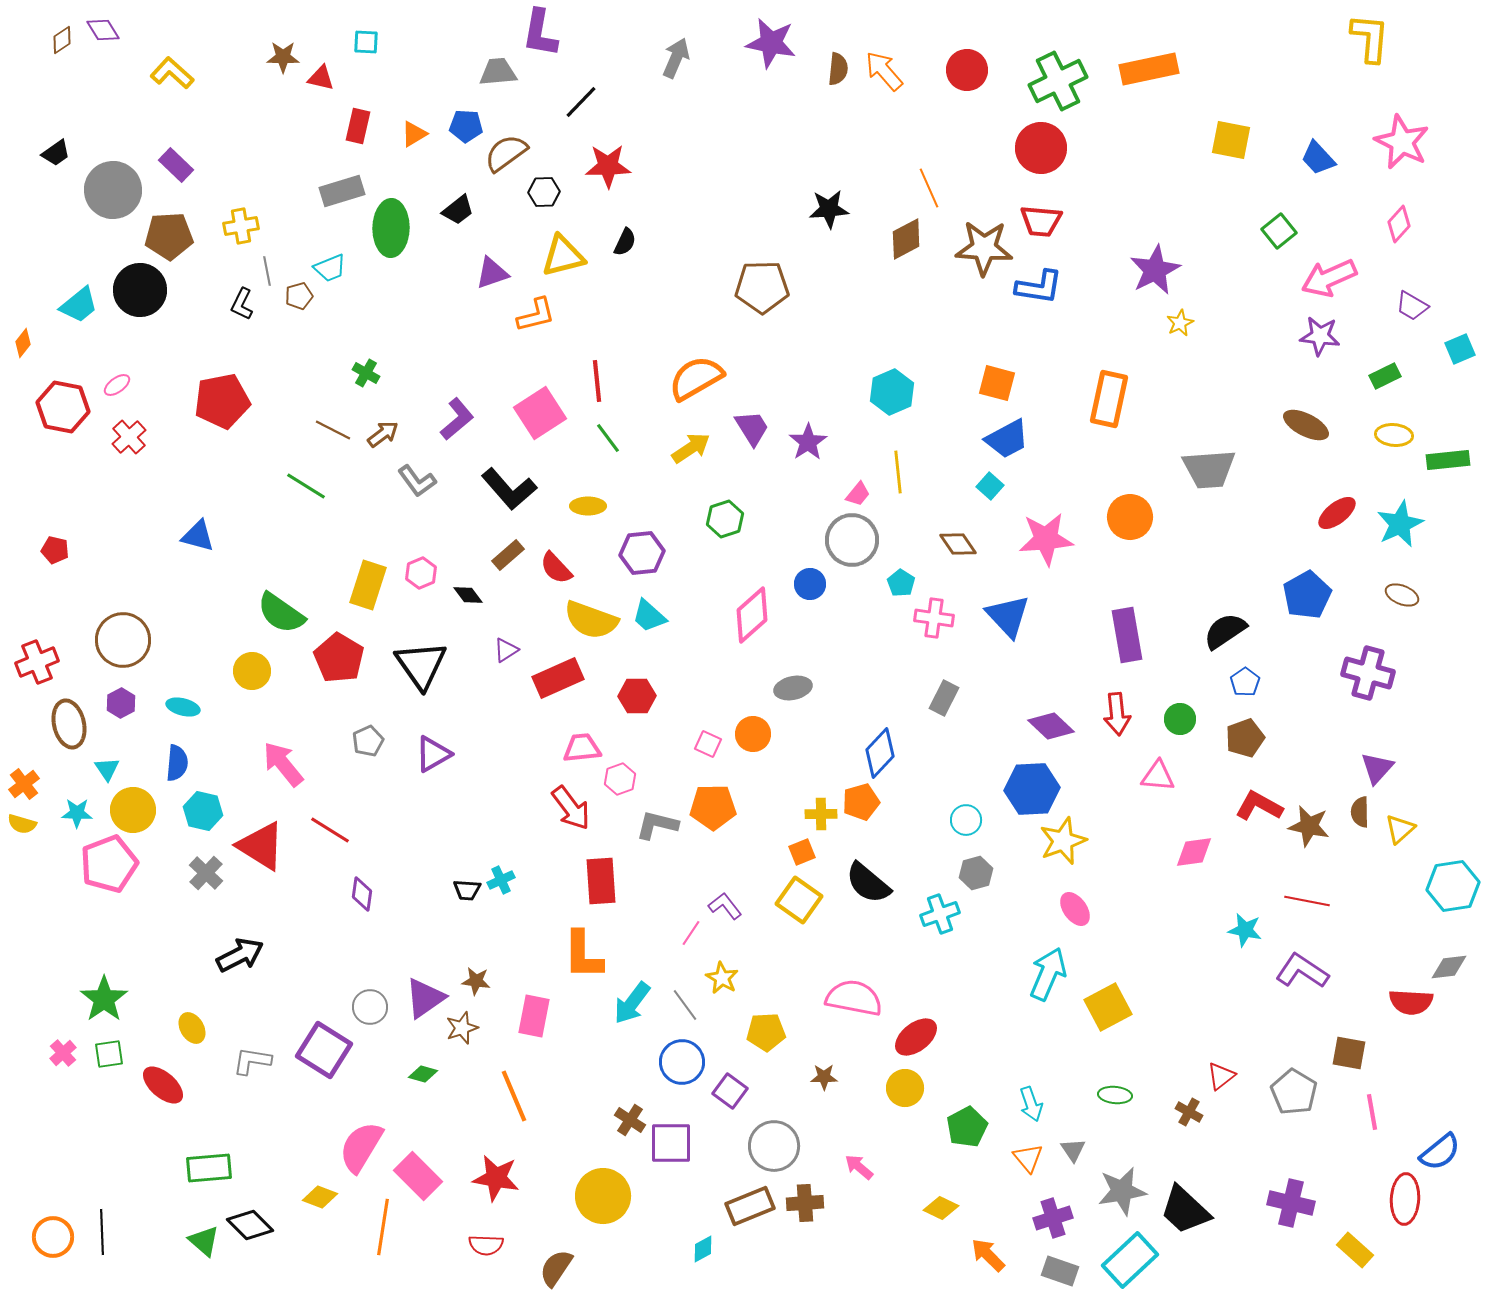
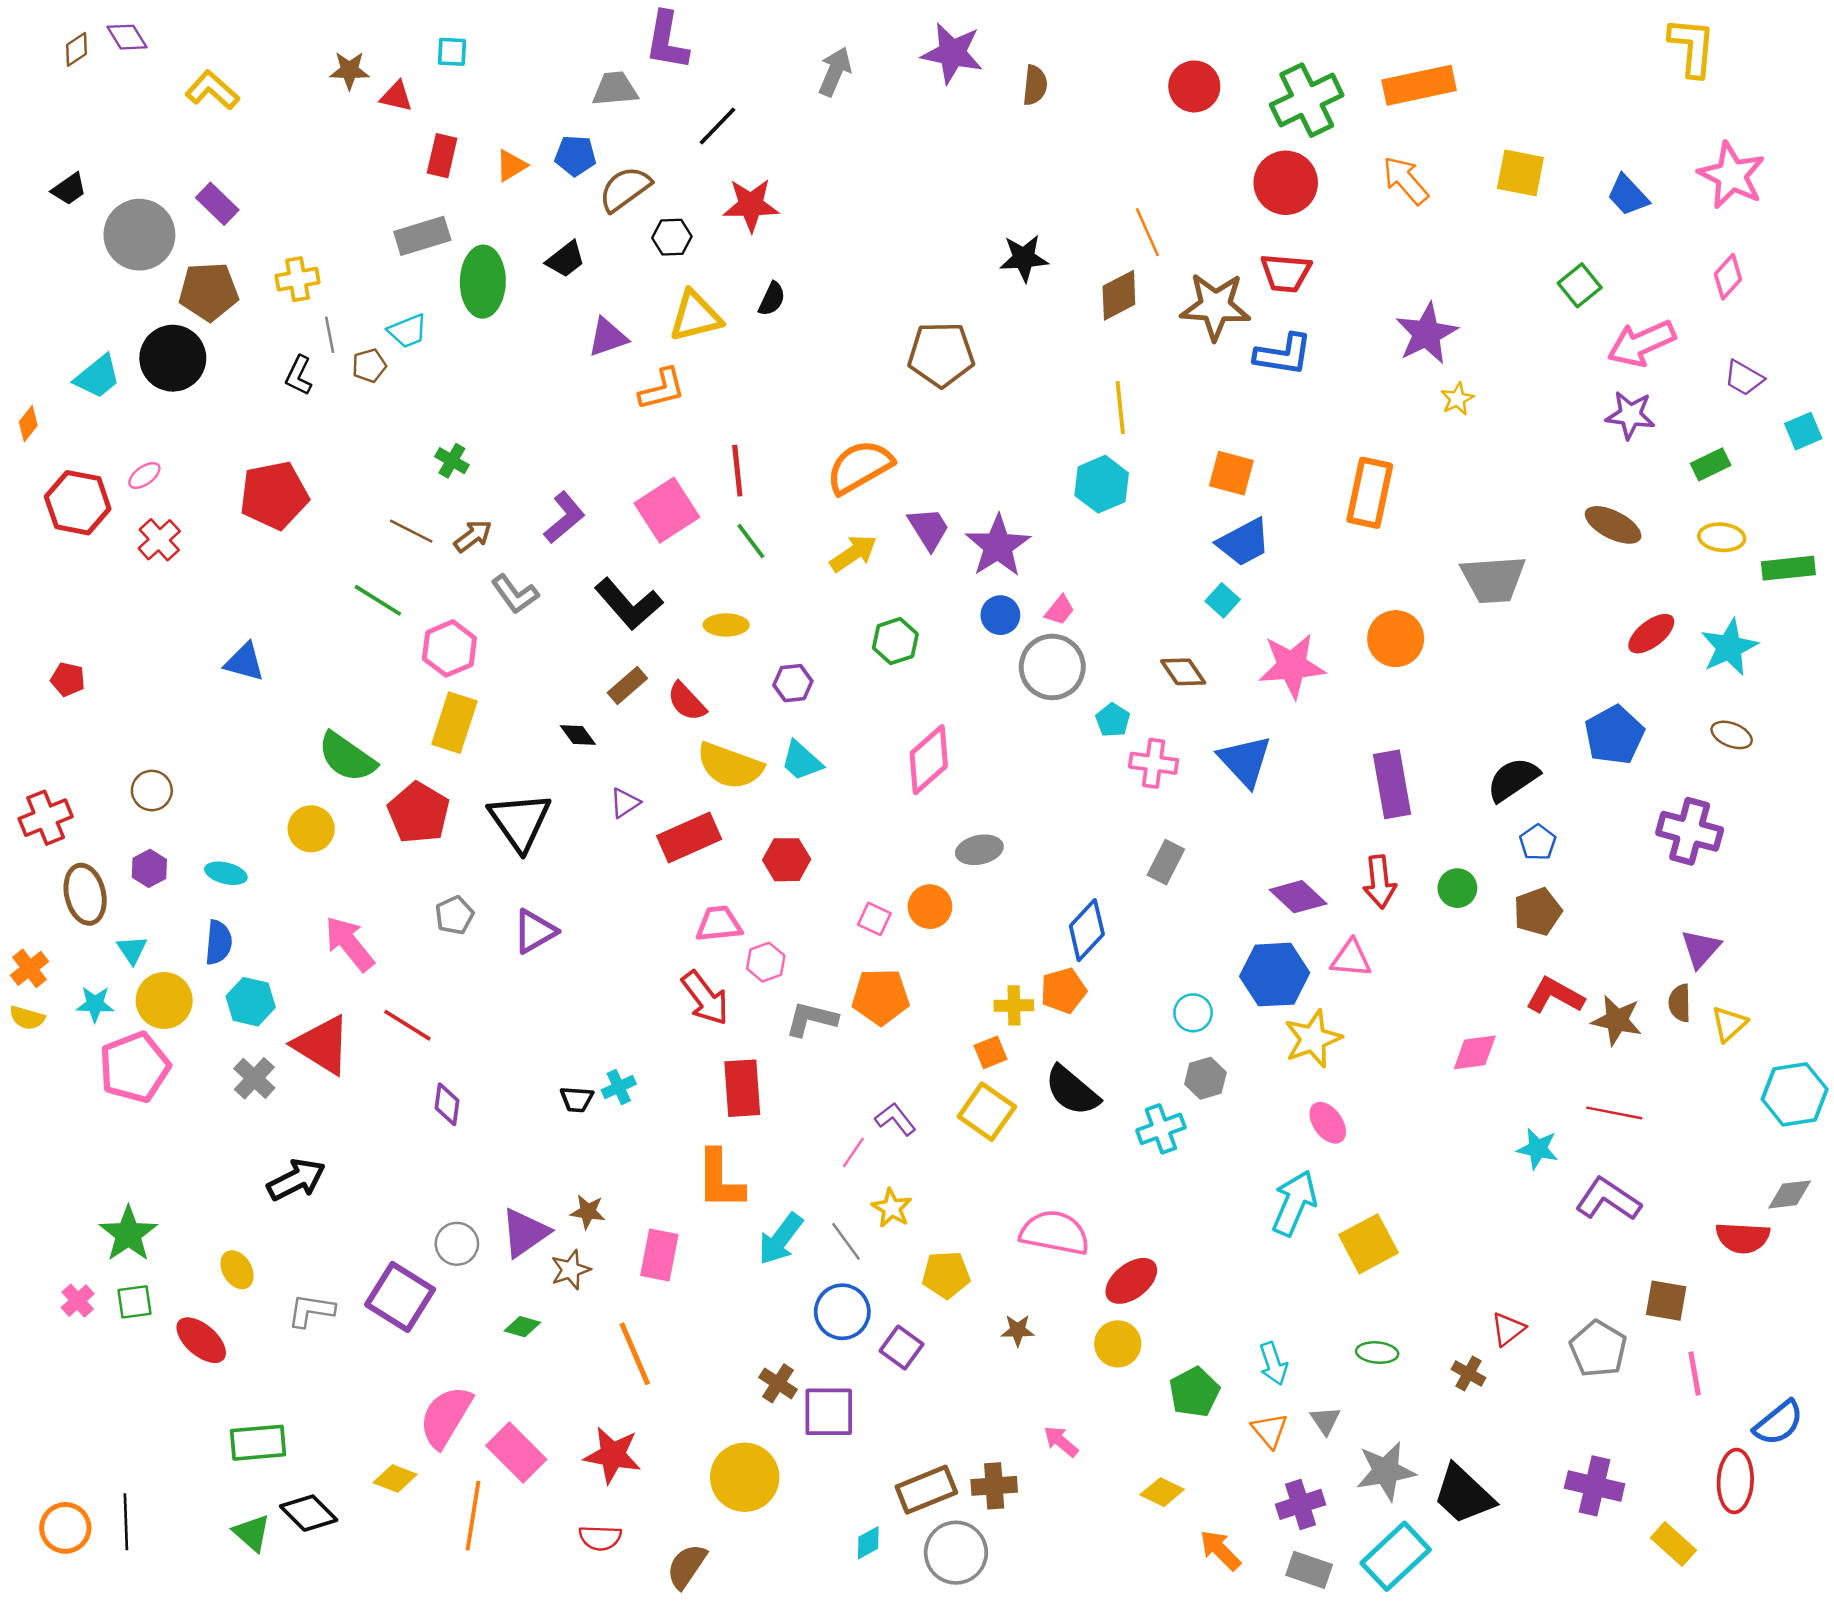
orange arrow: (884, 71) -> (1406, 180), moved
purple star: (808, 442) -> (998, 546), size x1.4
yellow line: (898, 472) -> (1120, 408), moved
purple hexagon: (642, 553) -> (793, 683), size x0.7
pink hexagon: (421, 573) -> (449, 648), moved, size x1.4
blue circle: (810, 584) -> (1000, 615), moved
brown circle: (123, 640) -> (152, 791), size x0.6
pink triangle: (1158, 776) -> (1351, 958), moved
gray circle: (774, 1146) -> (956, 1553), moved

